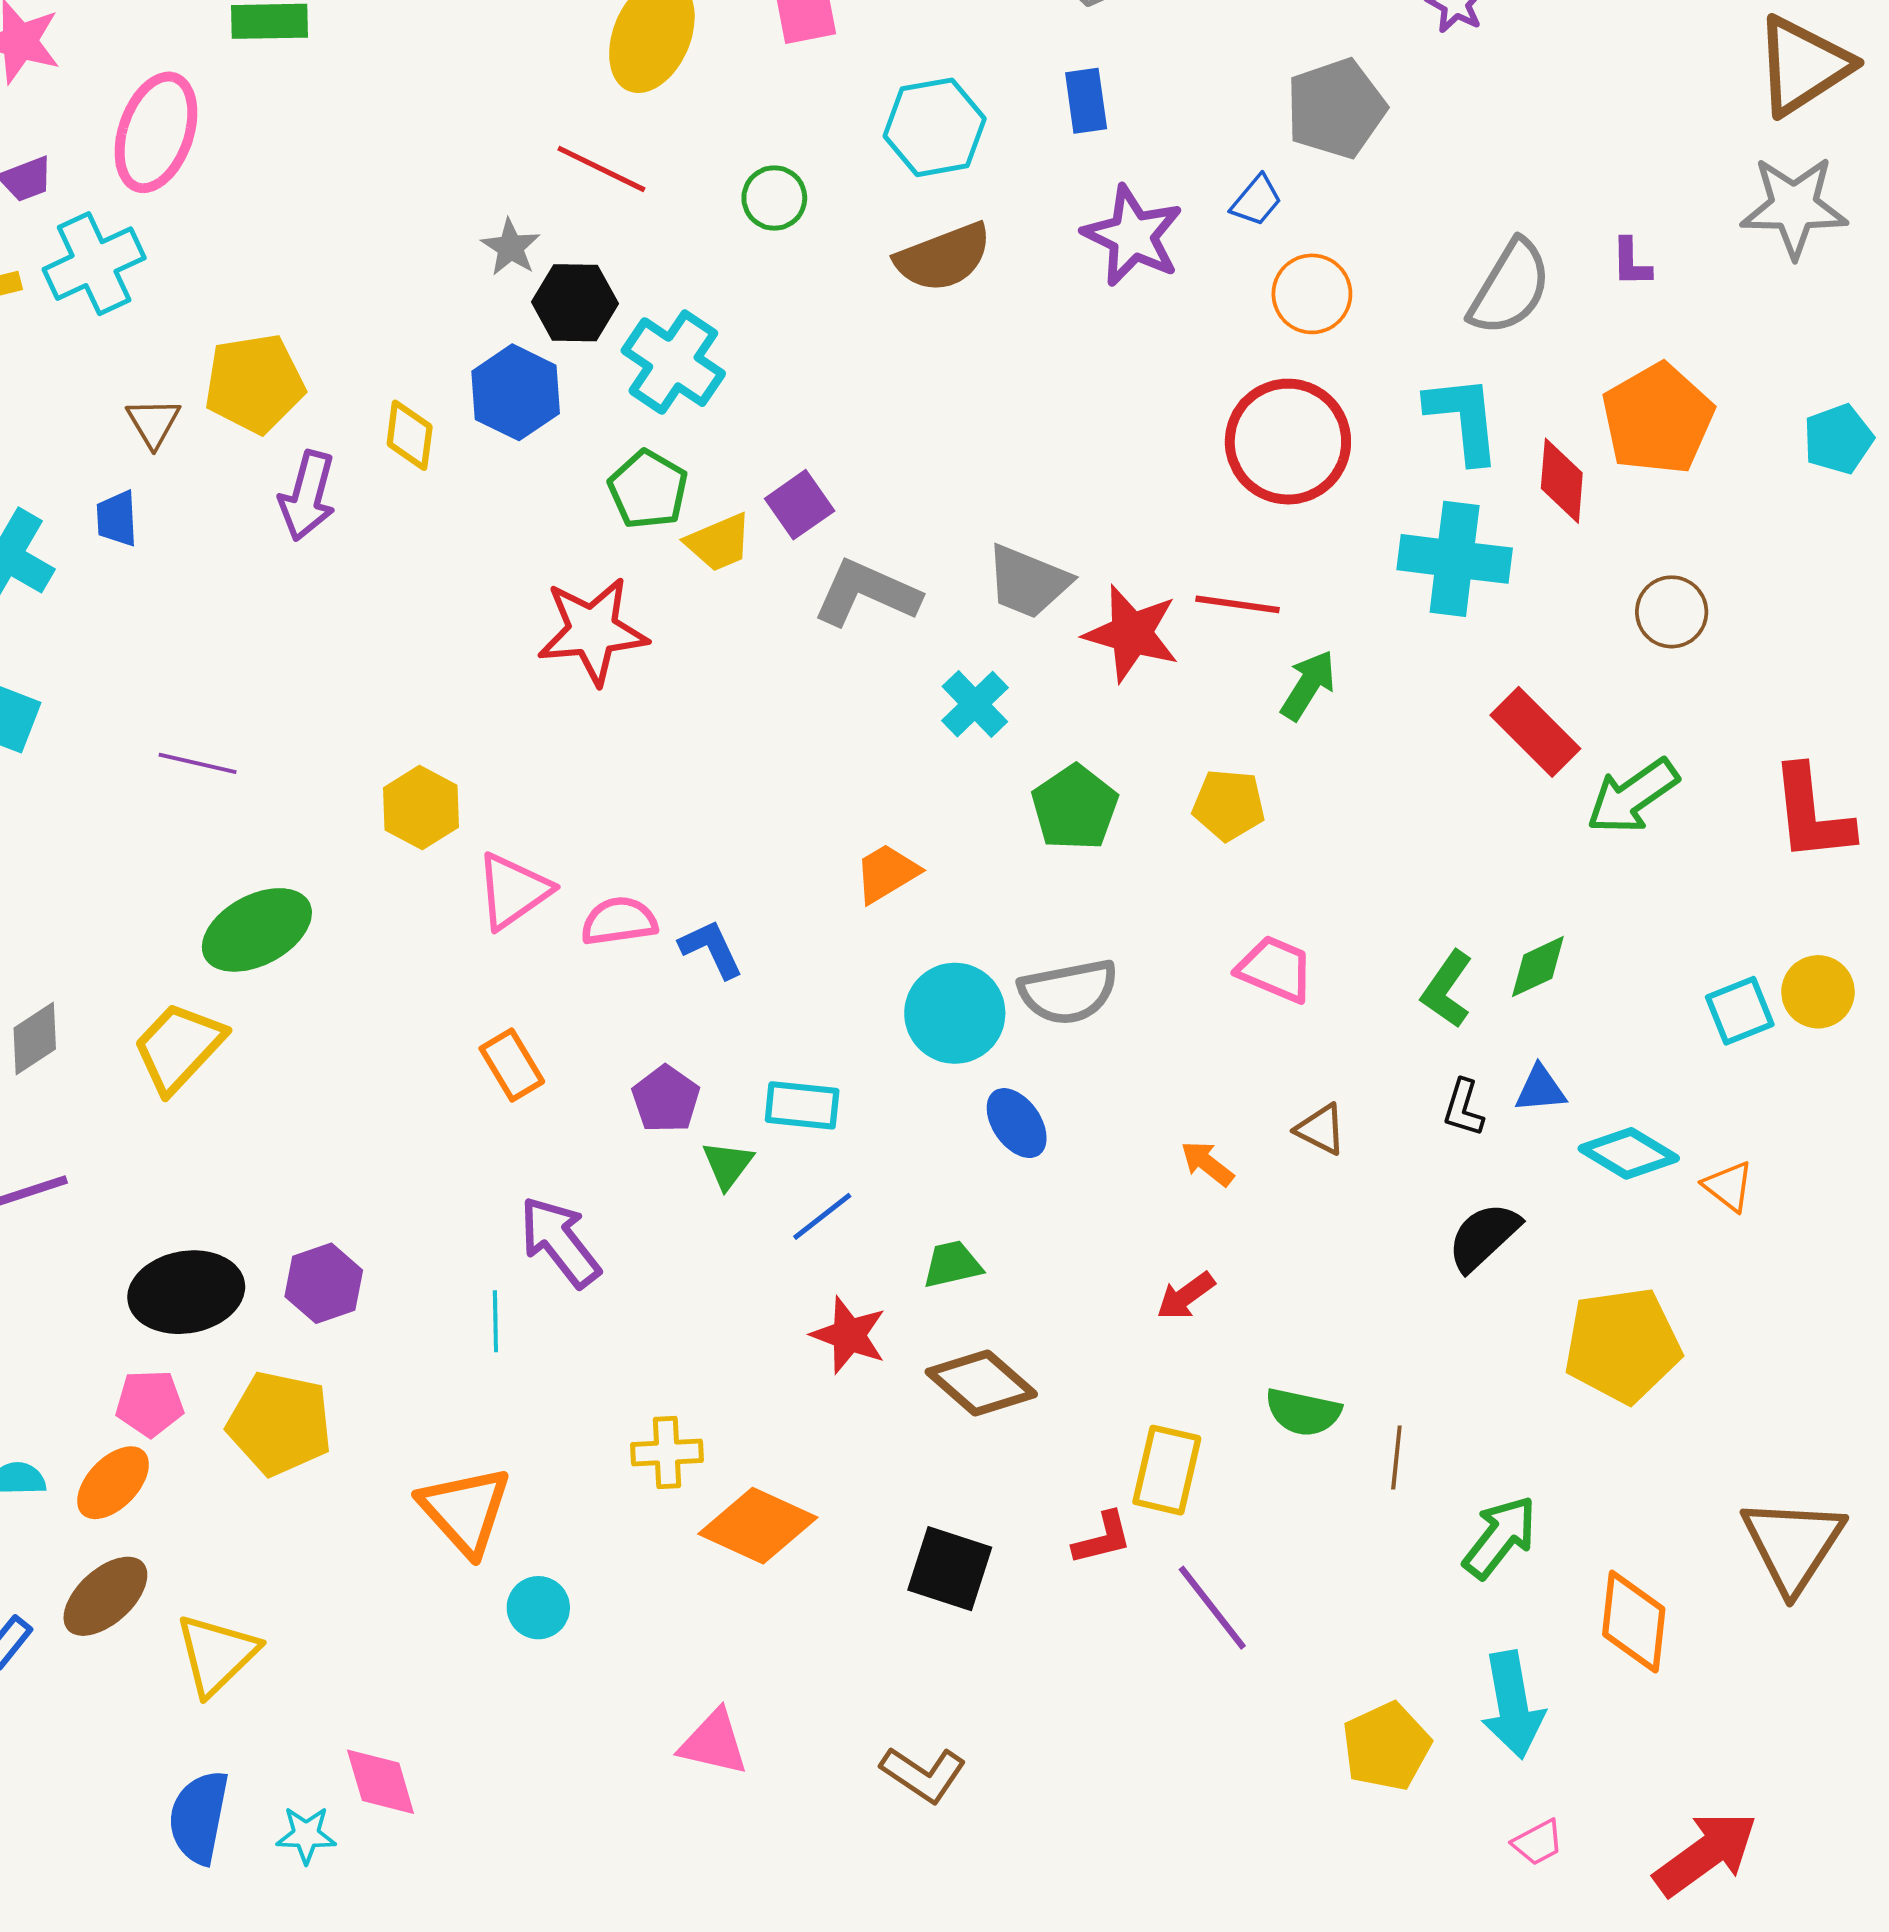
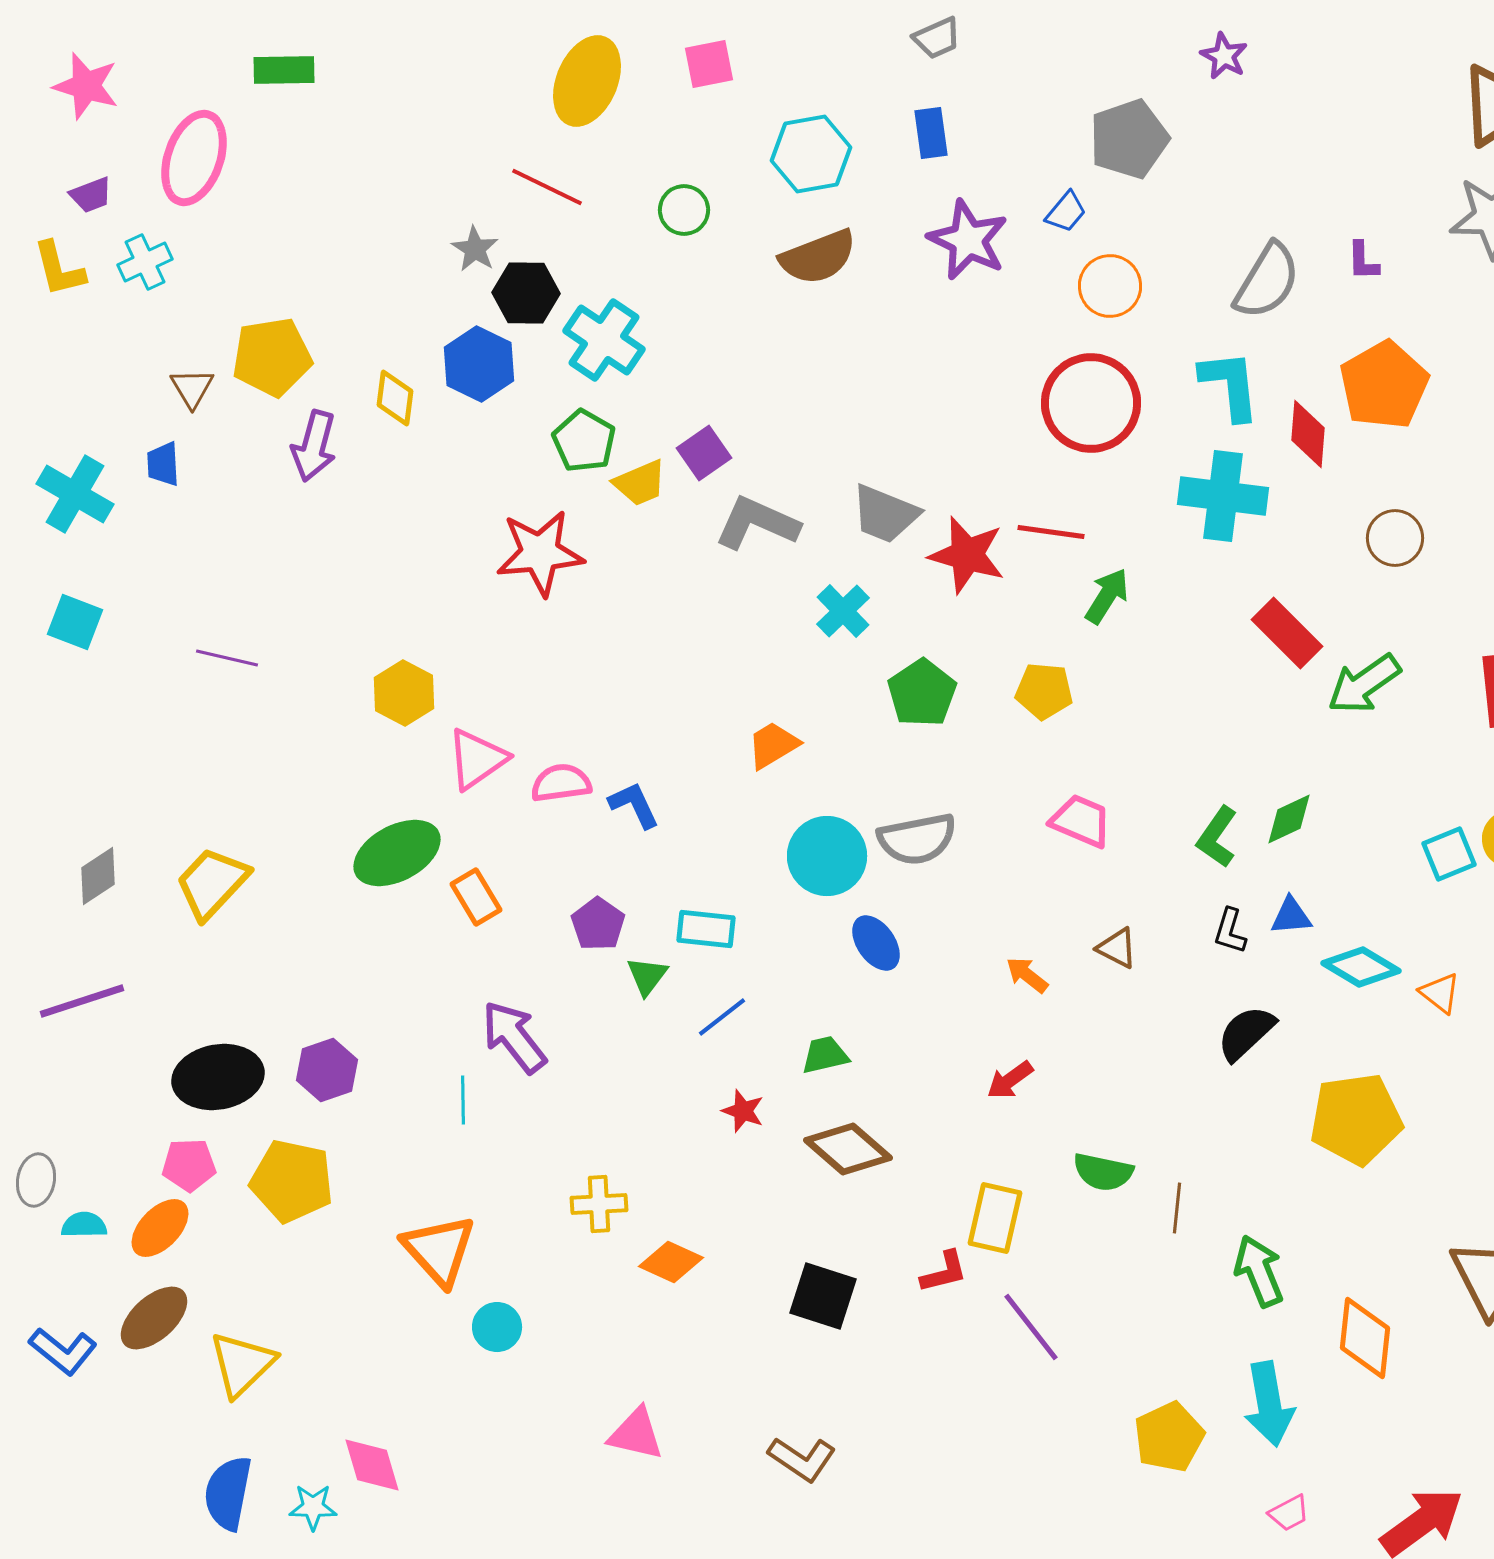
cyan cross: (94, 264) -> (145, 262), size x0.7
green ellipse: (257, 930) -> (397, 853), moved
red star: (849, 1335) -> (743, 1111), size x0.7
orange diamond: (758, 1526) -> (671, 1262), size x0.7
green arrow: (1500, 1537) -> (1259, 1271), turned -60

